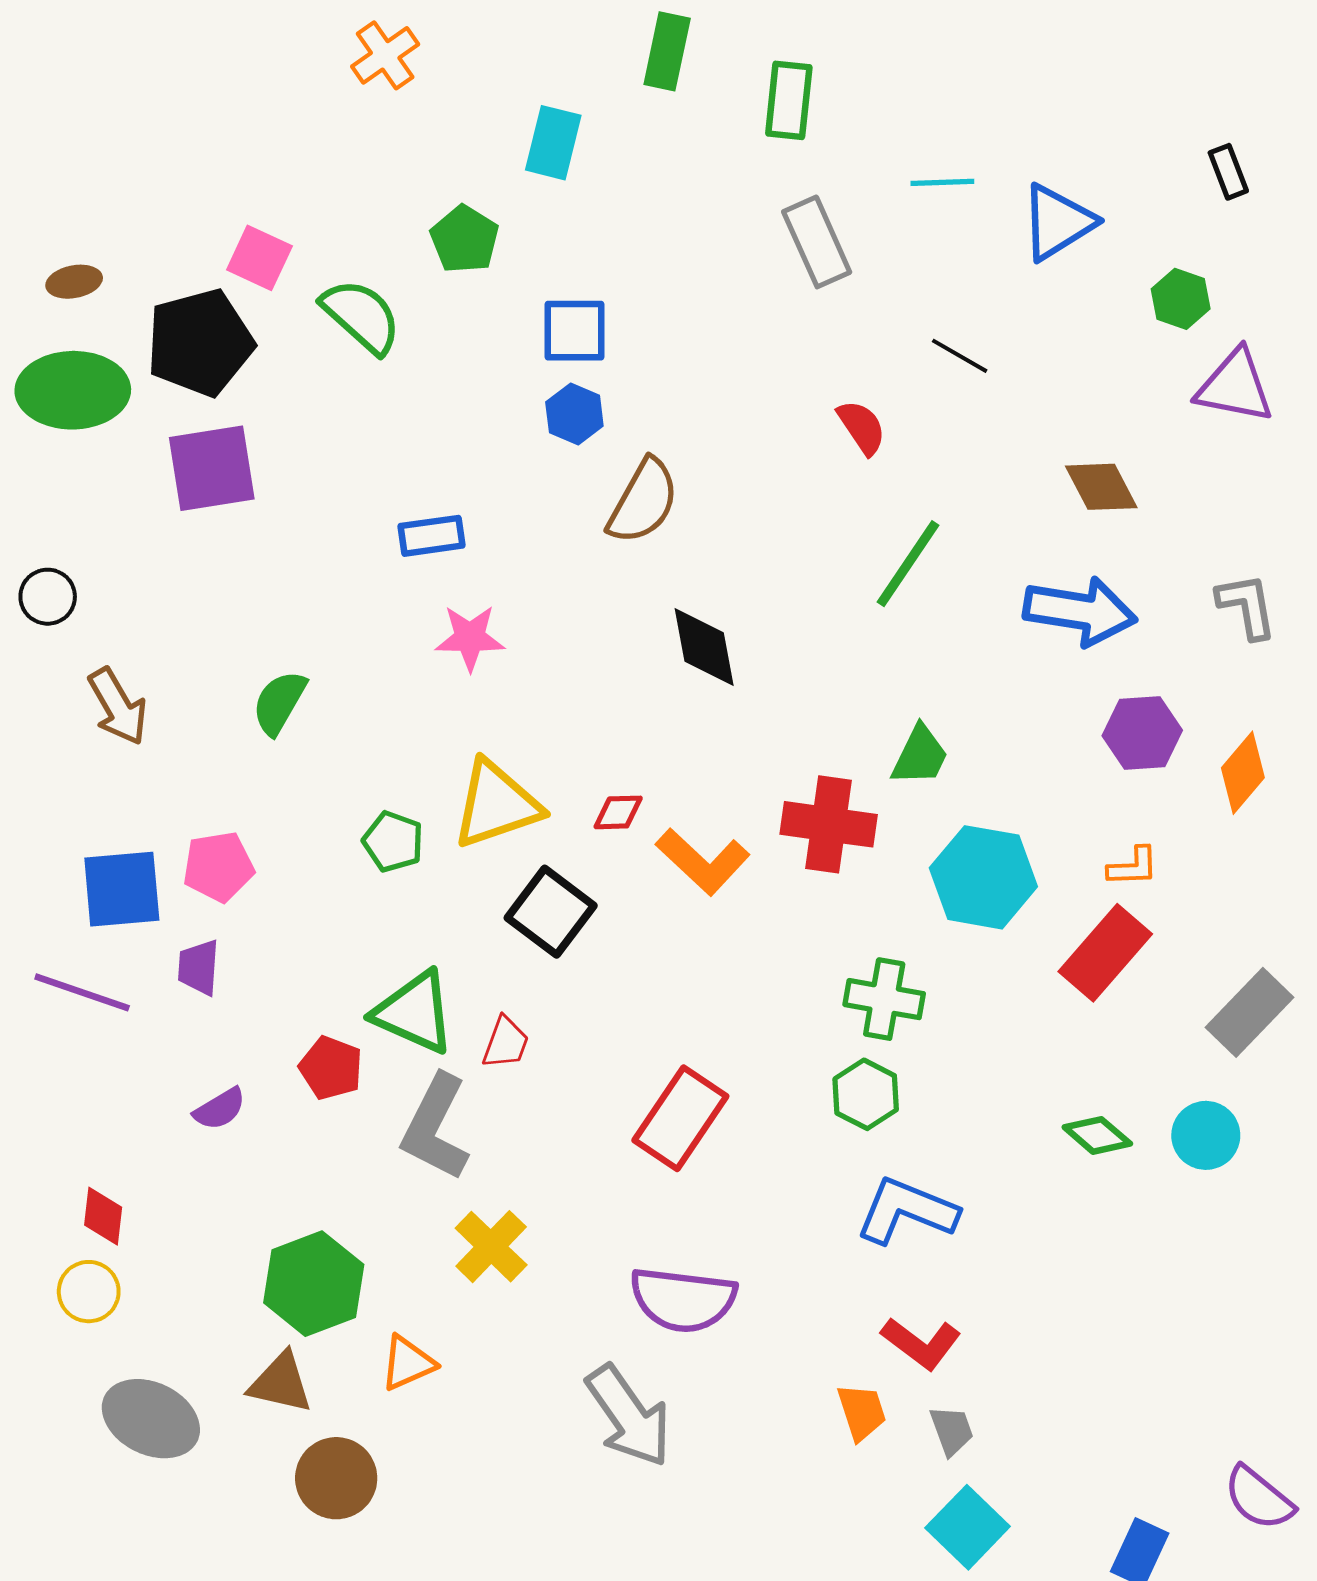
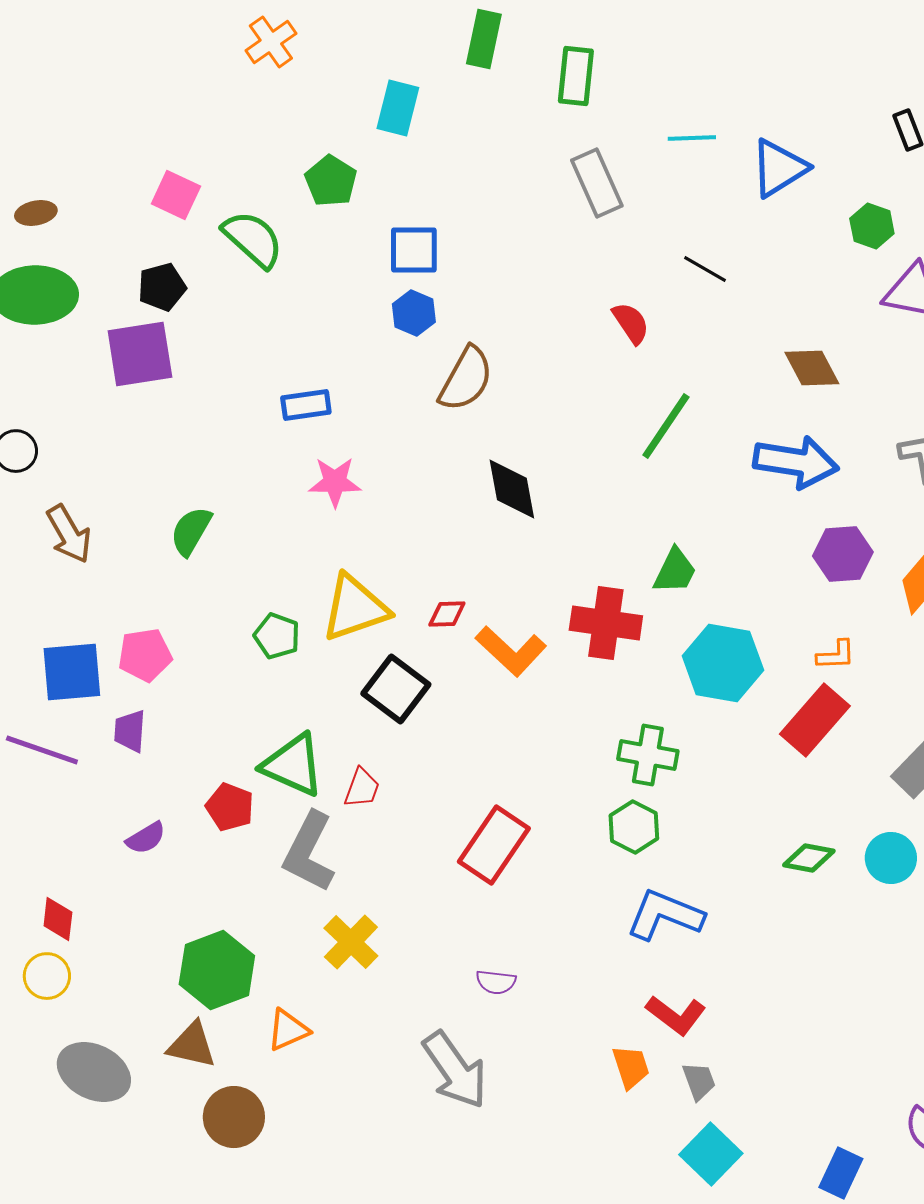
black pentagon: (200, 343) -> (162, 287), moved, size x0.6
green diamond: (1097, 1135) -> (809, 858), turned -30
purple semicircle: (683, 1300) -> (496, 982), size x0.5

